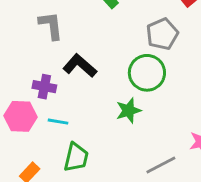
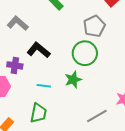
gray L-shape: (51, 26) -> (18, 23), turned -40
cyan line: (58, 122) -> (44, 86), moved

